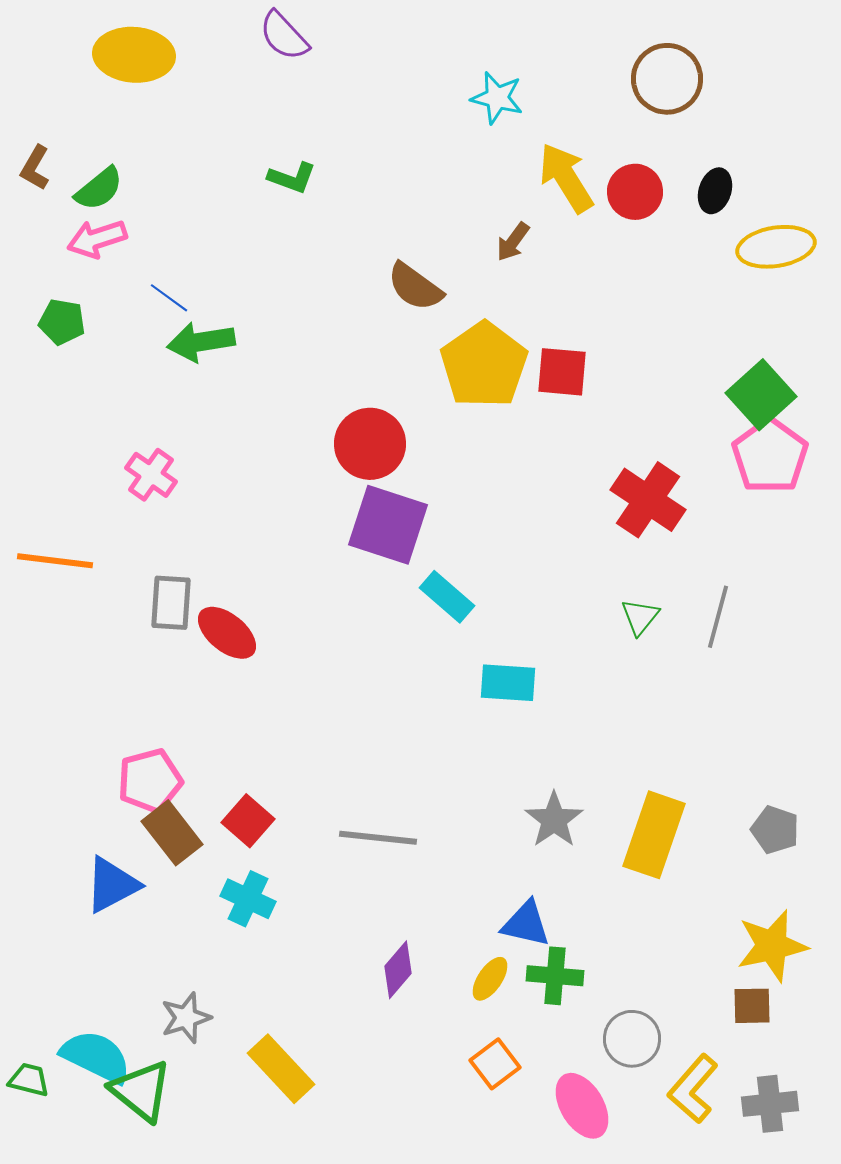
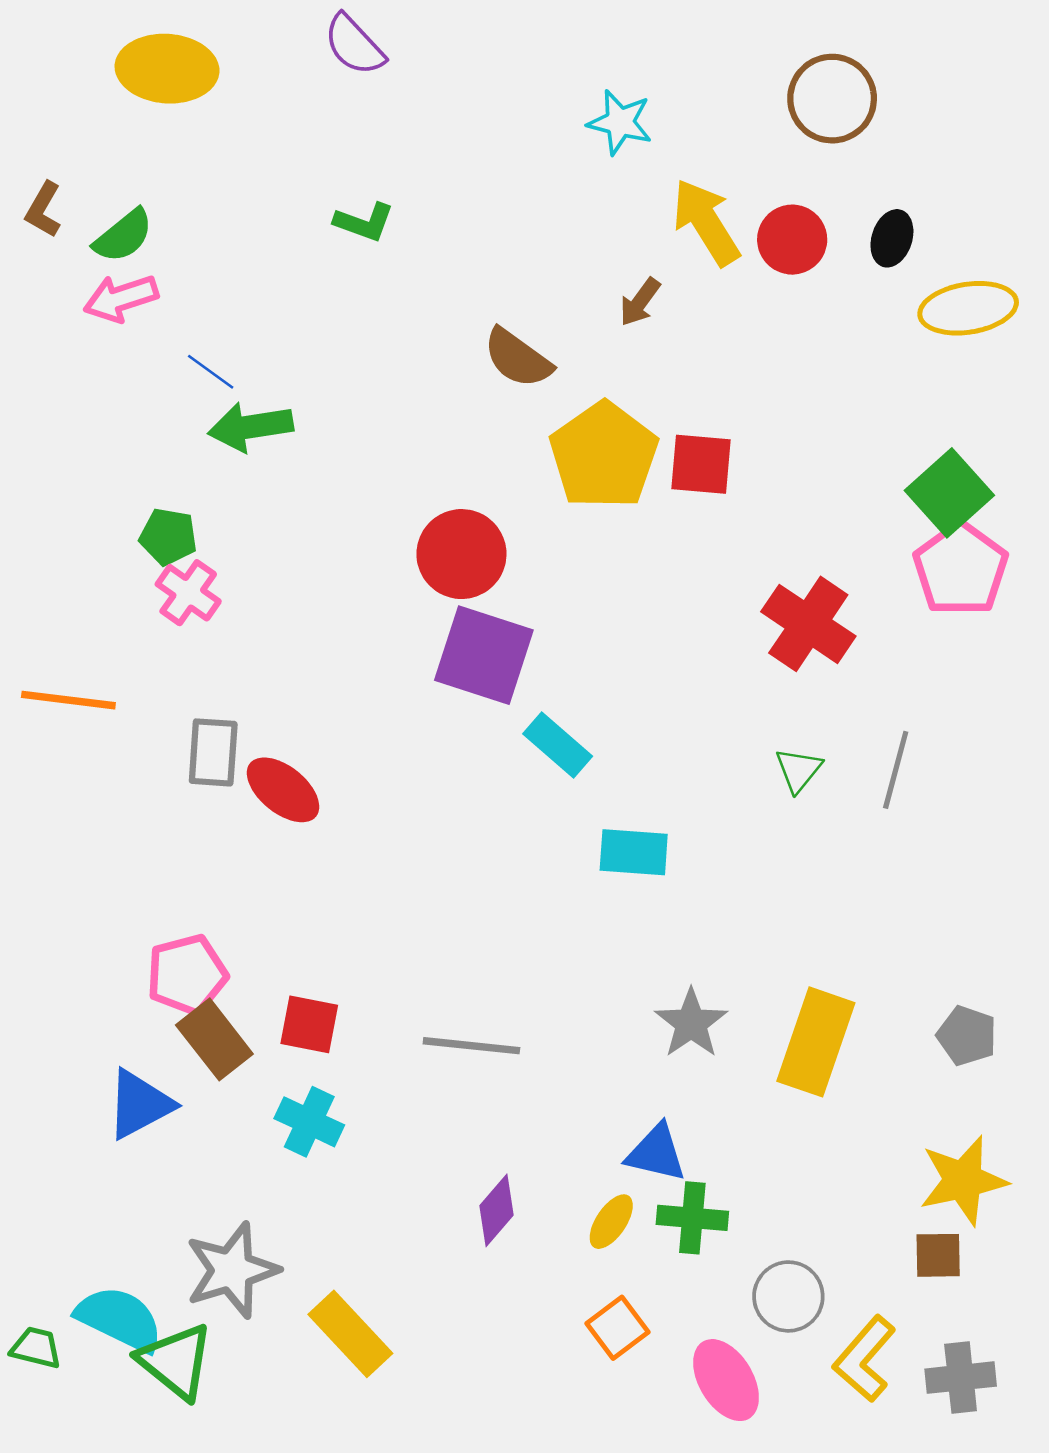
green pentagon: (62, 322) -> (168, 537), moved
red square: (248, 821) -> (309, 1024), turned -30
gray star: (186, 1018) -> (232, 1270), size x1.5

